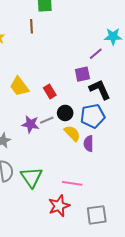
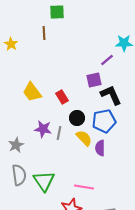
gray line: (47, 120) -> (59, 133), moved, turned -56

